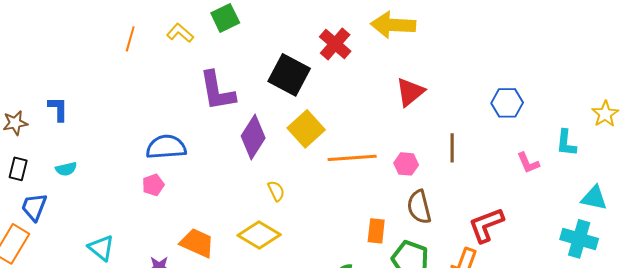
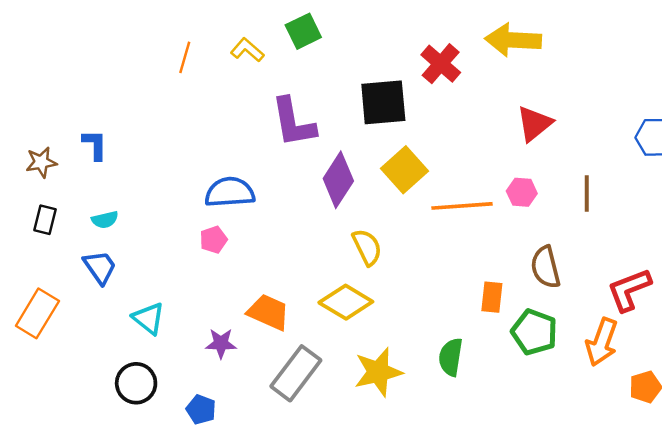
black square: (289, 75) -> (383, 102), turned -33
pink hexagon: (406, 164) -> (522, 192), moved
yellow semicircle: (276, 191) -> (367, 247), size x1.4
blue trapezoid: (34, 207) -> (100, 267), moved, turned 124

